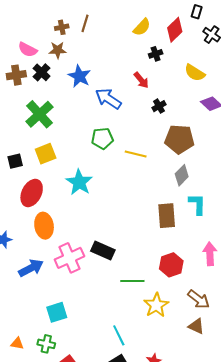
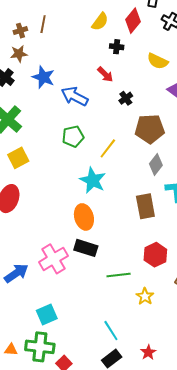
black cross: (156, 54) -> (117, 47), turned 32
yellow line: (136, 154) -> (108, 148), turned -60
cyan star: (79, 182) -> (93, 180), moved
orange ellipse: (44, 226) -> (84, 217), moved
yellow star: (156, 305) -> (145, 296), size x0.7
green cross: (46, 344) -> (40, 347), size x1.6

